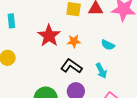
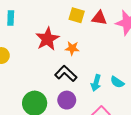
cyan semicircle: (108, 45) -> (117, 82), moved
cyan arrow: (101, 71) -> (96, 83), turned 35

